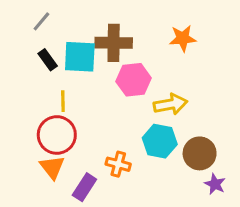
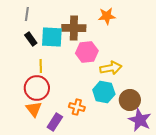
gray line: (41, 21) -> (27, 14), turned -32
orange star: (183, 38) -> (107, 16), moved
purple star: (215, 184) -> (140, 120), size x1.6

